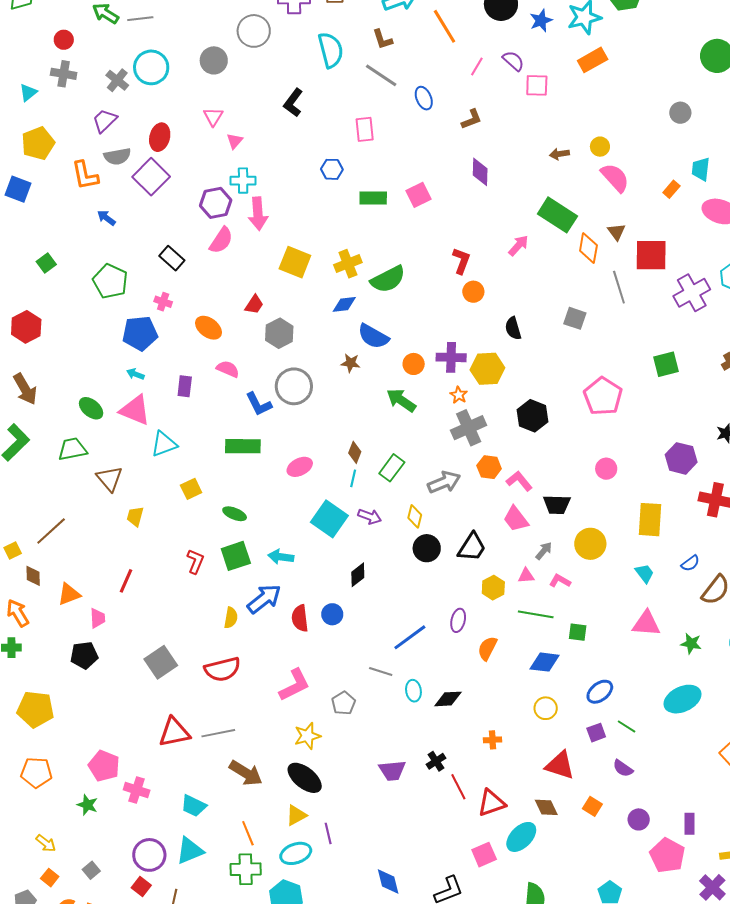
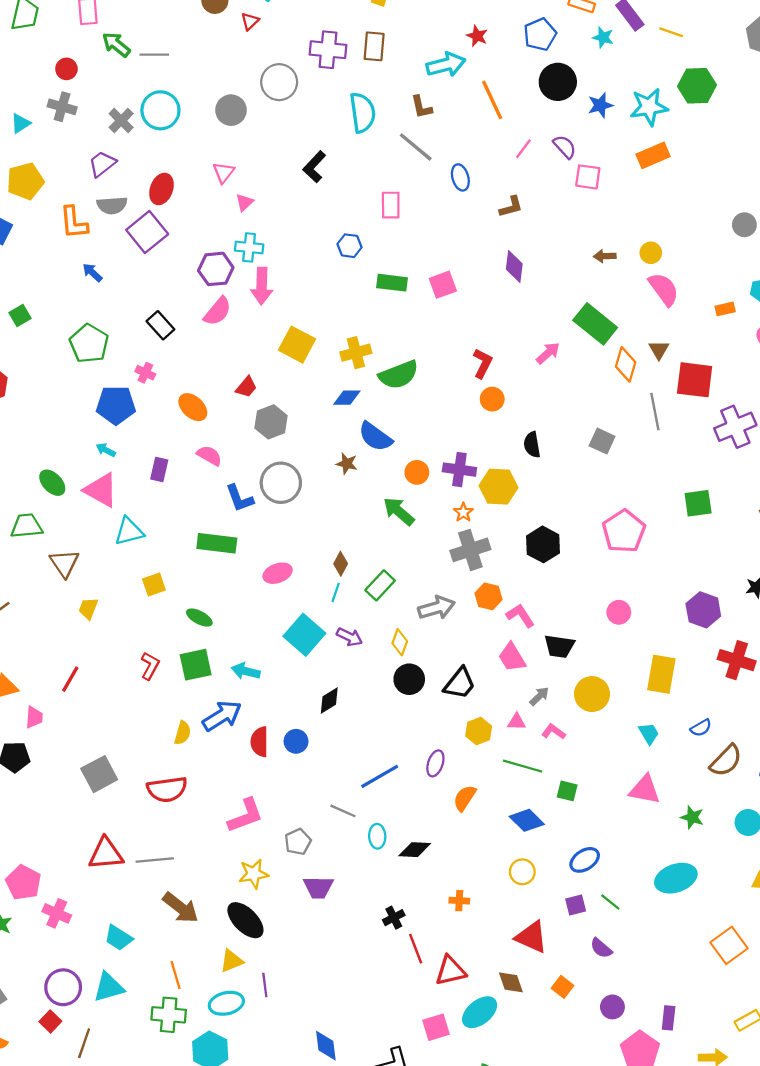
orange rectangle: (671, 189) -> (725, 309), turned 30
blue diamond: (545, 662) -> (527, 820), turned 32
purple trapezoid: (392, 770) -> (318, 887), moved

